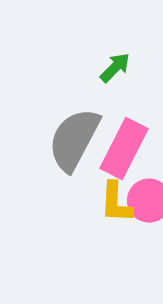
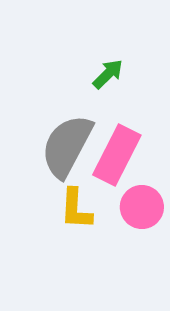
yellow L-shape: (116, 203) -> (76, 209), moved

